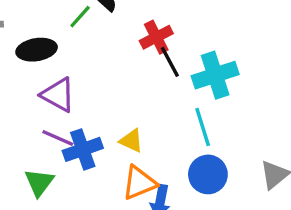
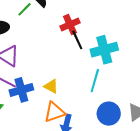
cyan line: (203, 127) -> (95, 81), turned 30
blue circle: (208, 174) -> (109, 114), moved

